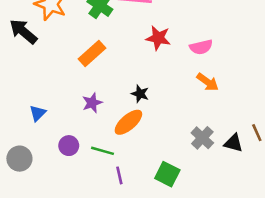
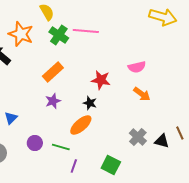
red star: (158, 38) -> (101, 80), moved
purple star: (92, 103) -> (53, 101), moved
purple line: (119, 175) -> (74, 166), turned 32

